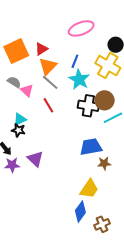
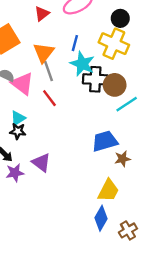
red triangle: (41, 49) -> (42, 14), moved
gray line: (50, 82) -> (49, 71), turned 36
pink triangle: (27, 91) -> (22, 84), size x1.5
black cross: (88, 106) -> (95, 79), moved

